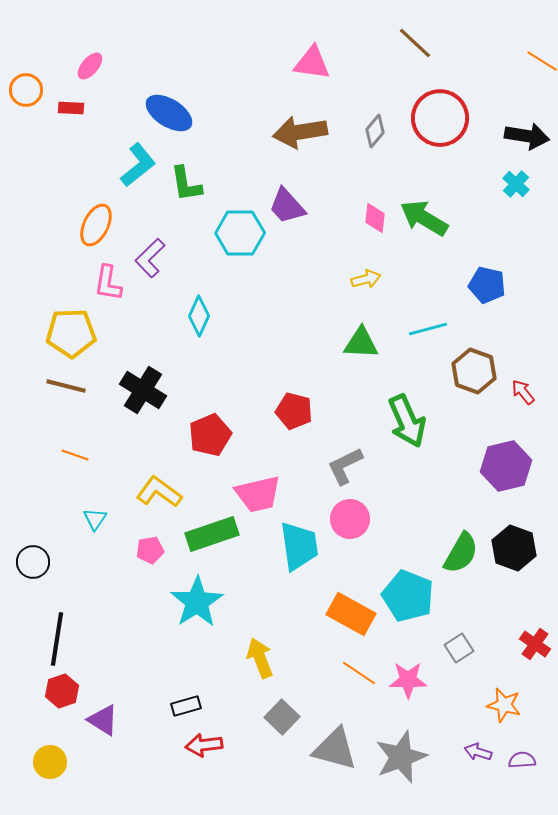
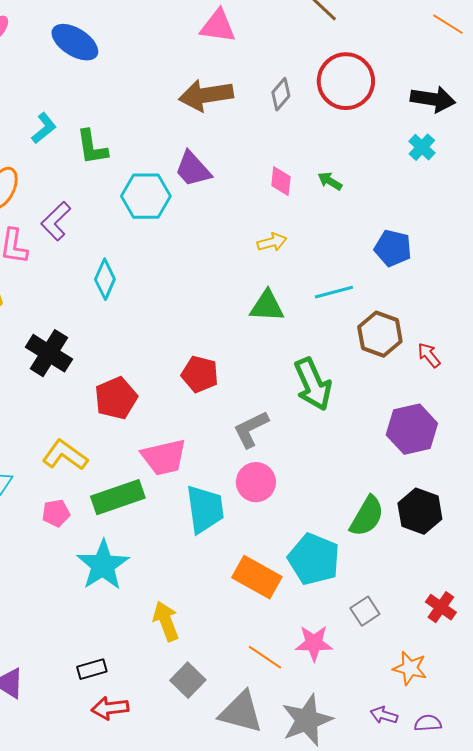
blue ellipse: (169, 113) -> (75, 42), moved
cyan L-shape: (138, 165) -> (44, 128), size x0.7
green arrow: (424, 218) -> (330, 181), size x0.5
orange line: (359, 673) -> (265, 657), moved

